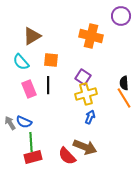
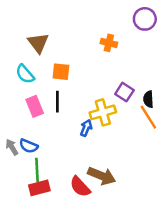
brown triangle: (32, 36) -> (38, 43), turned -36
orange cross: (91, 36) -> (109, 43), size x0.6
purple square: (83, 77) -> (124, 92), moved
blue arrow: (90, 117) -> (86, 128), moved

